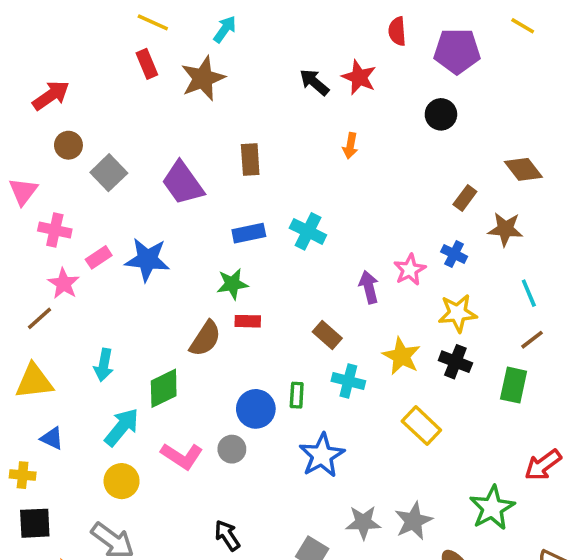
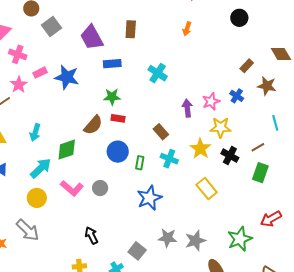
blue rectangle: (249, 233) -> (112, 64), moved
yellow star: (458, 313) -> (221, 127), moved
brown line: (532, 340) -> (258, 147), moved
blue circle: (256, 409) -> (118, 152), moved

